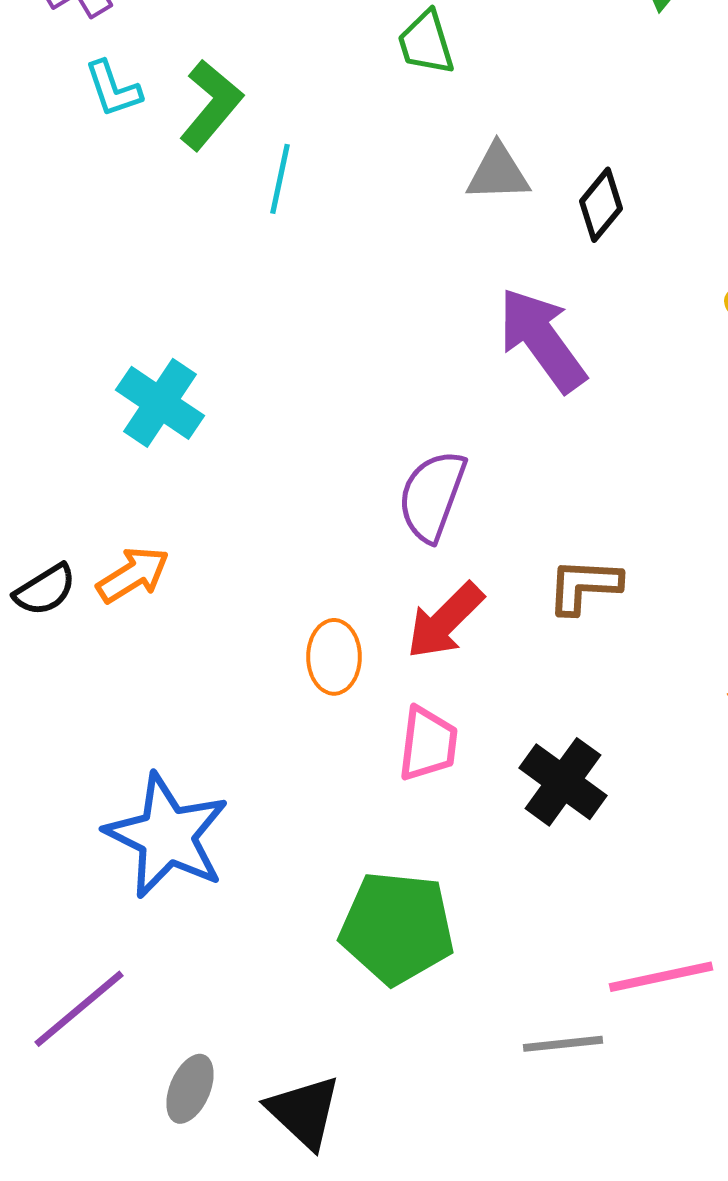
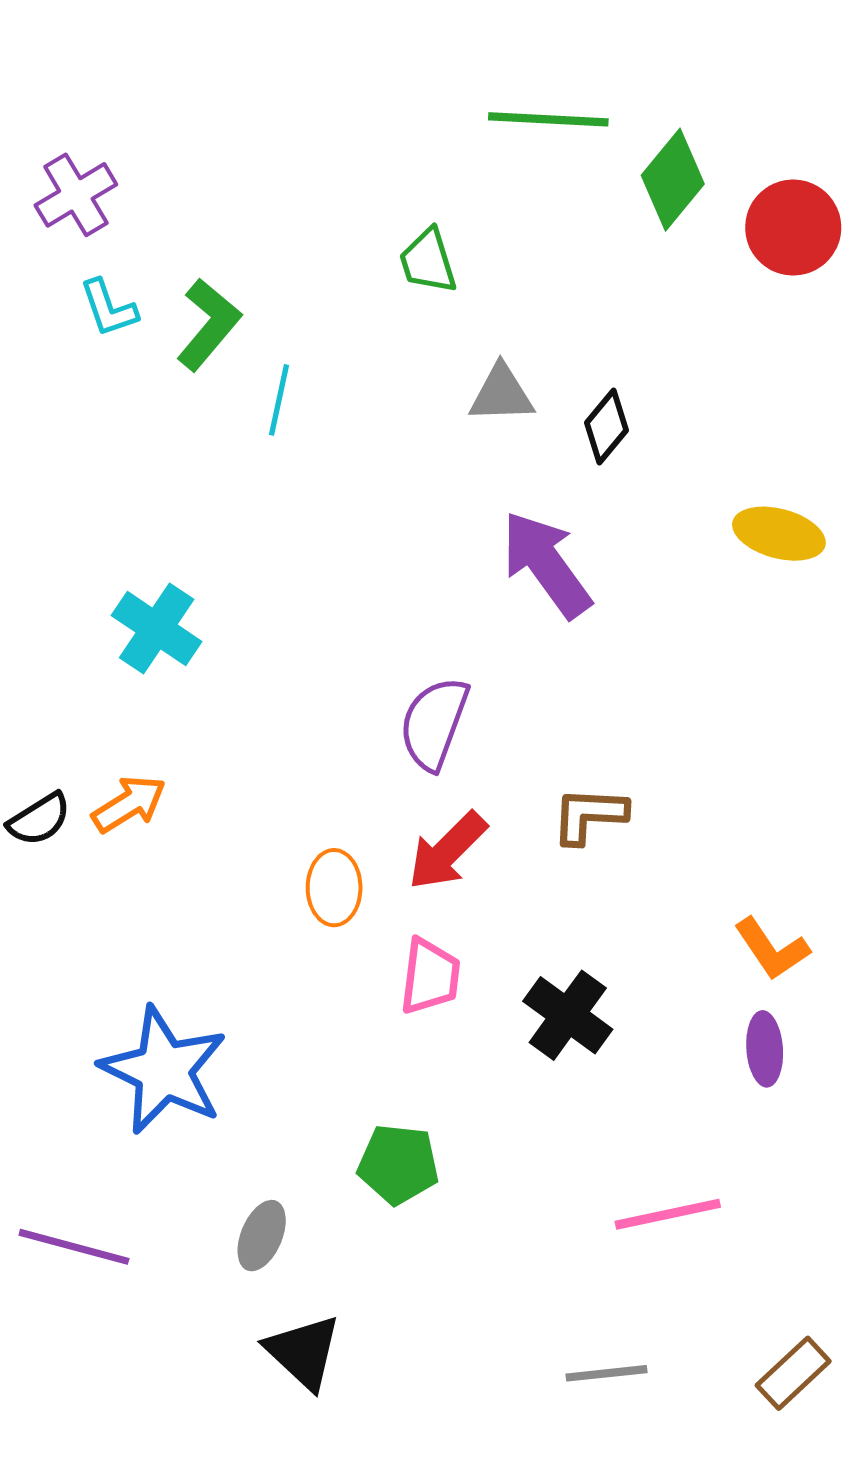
green pentagon: (397, 928) -> (398, 1164), size x0.7
purple line: (79, 1009) -> (74, 1247), turned 55
gray line: (563, 1044) -> (606, 1373), moved
gray ellipse: (190, 1089) -> (262, 1236), moved

